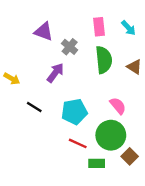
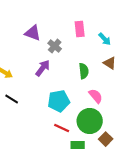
cyan arrow: (128, 28) -> (105, 39), moved
green semicircle: (104, 60) -> (84, 71), moved, size x0.7
black line: (34, 107) -> (12, 99), moved

